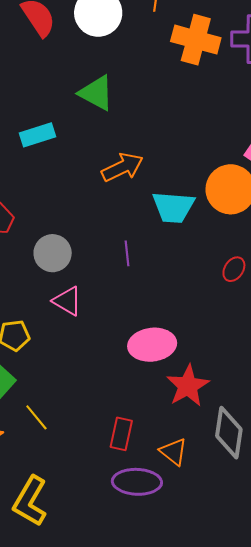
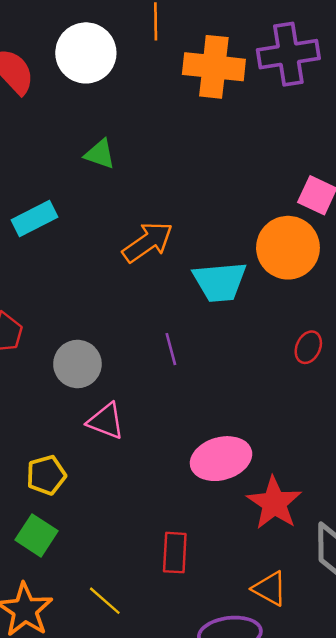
green triangle: (96, 93) -> (100, 154), size x0.7
yellow line: (36, 417) -> (105, 601), moved
red rectangle: (121, 434) -> (175, 553), moved

